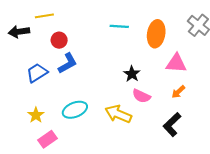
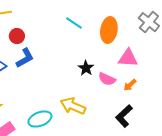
cyan line: (119, 26) -> (74, 23), turned 30
pink semicircle: (141, 96) -> (107, 79), moved
cyan ellipse: (75, 110) -> (40, 119), moved

